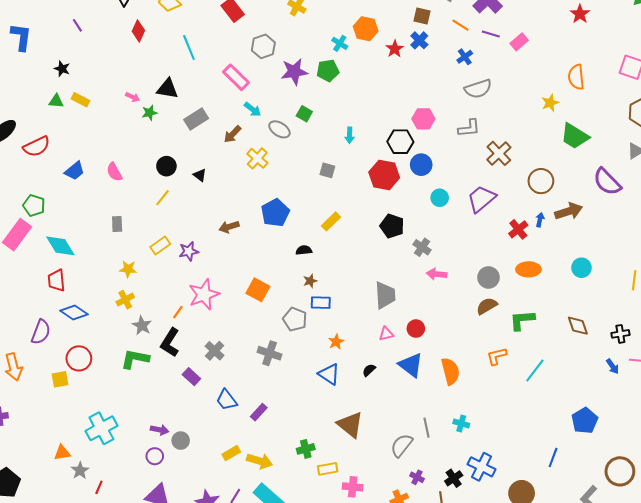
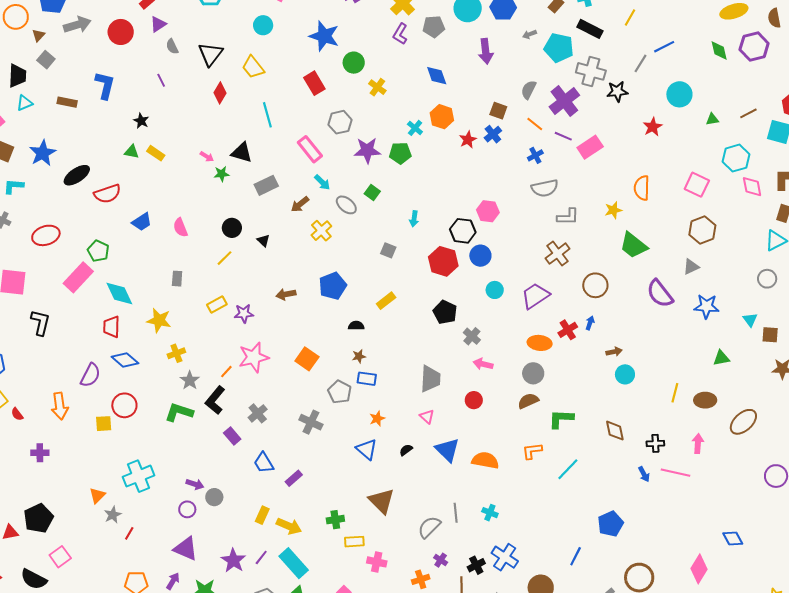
pink rectangle: (519, 42) -> (590, 147), size x1.4
gray L-shape: (469, 128) -> (568, 217), moved
brown arrow: (569, 211) -> (614, 352), moved, size x0.6
yellow star: (128, 269) -> (159, 320), moved, size x1.4
orange ellipse: (528, 269) -> (540, 343), moved
red circle: (416, 329) -> (474, 400), moved
pink triangle: (386, 334) -> (427, 417), turned 49
orange semicircle: (450, 371) -> (485, 460), turned -72
orange triangle: (62, 453) -> (97, 495), turned -42
yellow rectangle: (231, 453) -> (262, 515), turned -42

